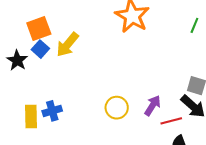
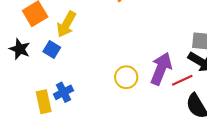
blue square: (40, 49) -> (52, 50), moved
purple arrow: (153, 106) -> (161, 69), size x1.5

